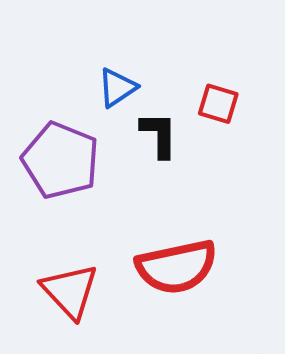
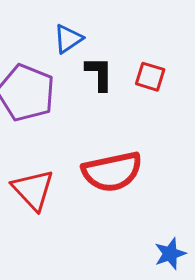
red square: (218, 104) -> (150, 77), moved

